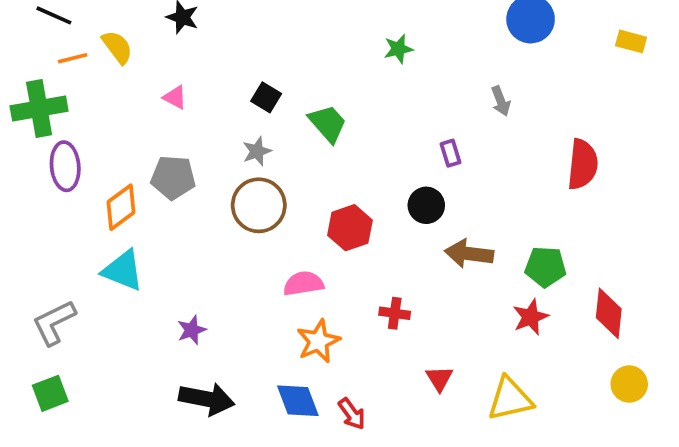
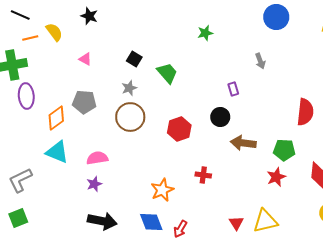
red semicircle: (583, 164) -> (305, 112), moved
pink semicircle: (303, 283) -> (97, 158), moved
red triangle: (439, 378) -> (236, 223), moved
red arrow: (352, 414) -> (180, 229), turned 66

